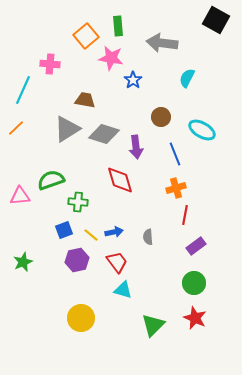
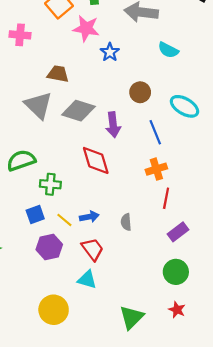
cyan semicircle: (187, 78) -> (168, 50), turned -90
gray triangle: (67, 129) -> (38, 105), turned -44
cyan triangle: (123, 290) -> (87, 279), moved
red star: (195, 318) -> (177, 310), size x0.7

